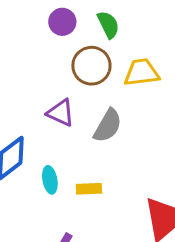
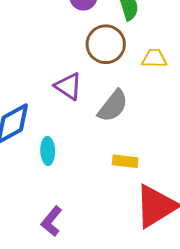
yellow trapezoid: (142, 73) -> (154, 58), size x0.7
yellow rectangle: (89, 189) -> (125, 161), moved

